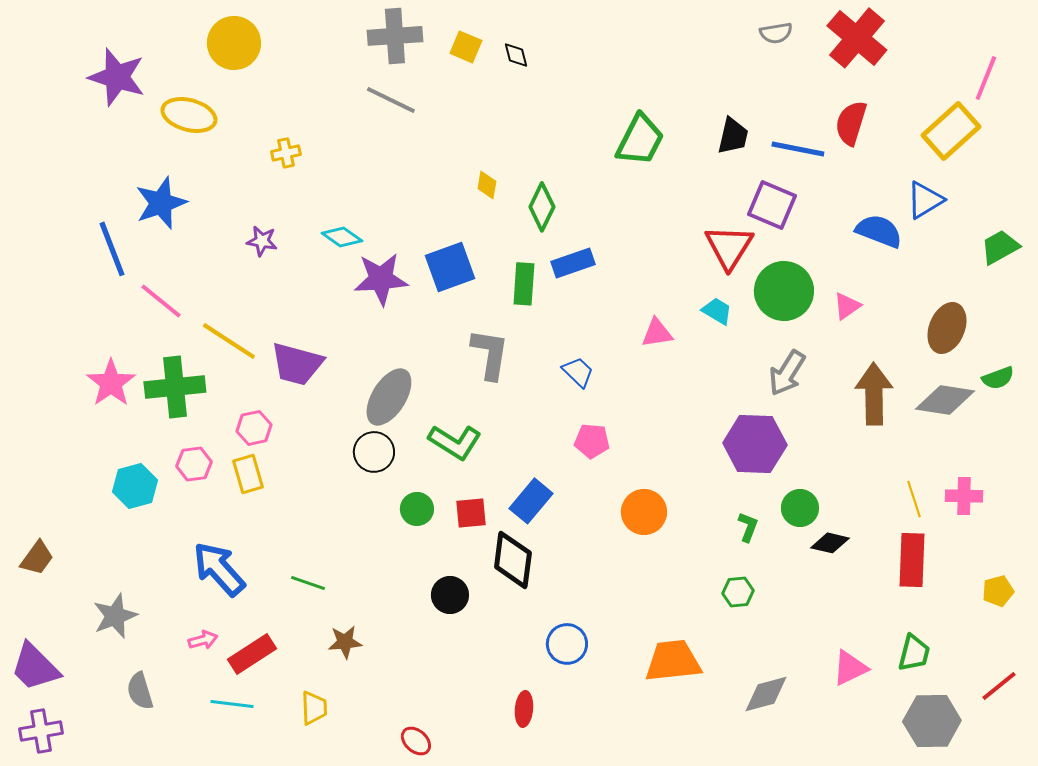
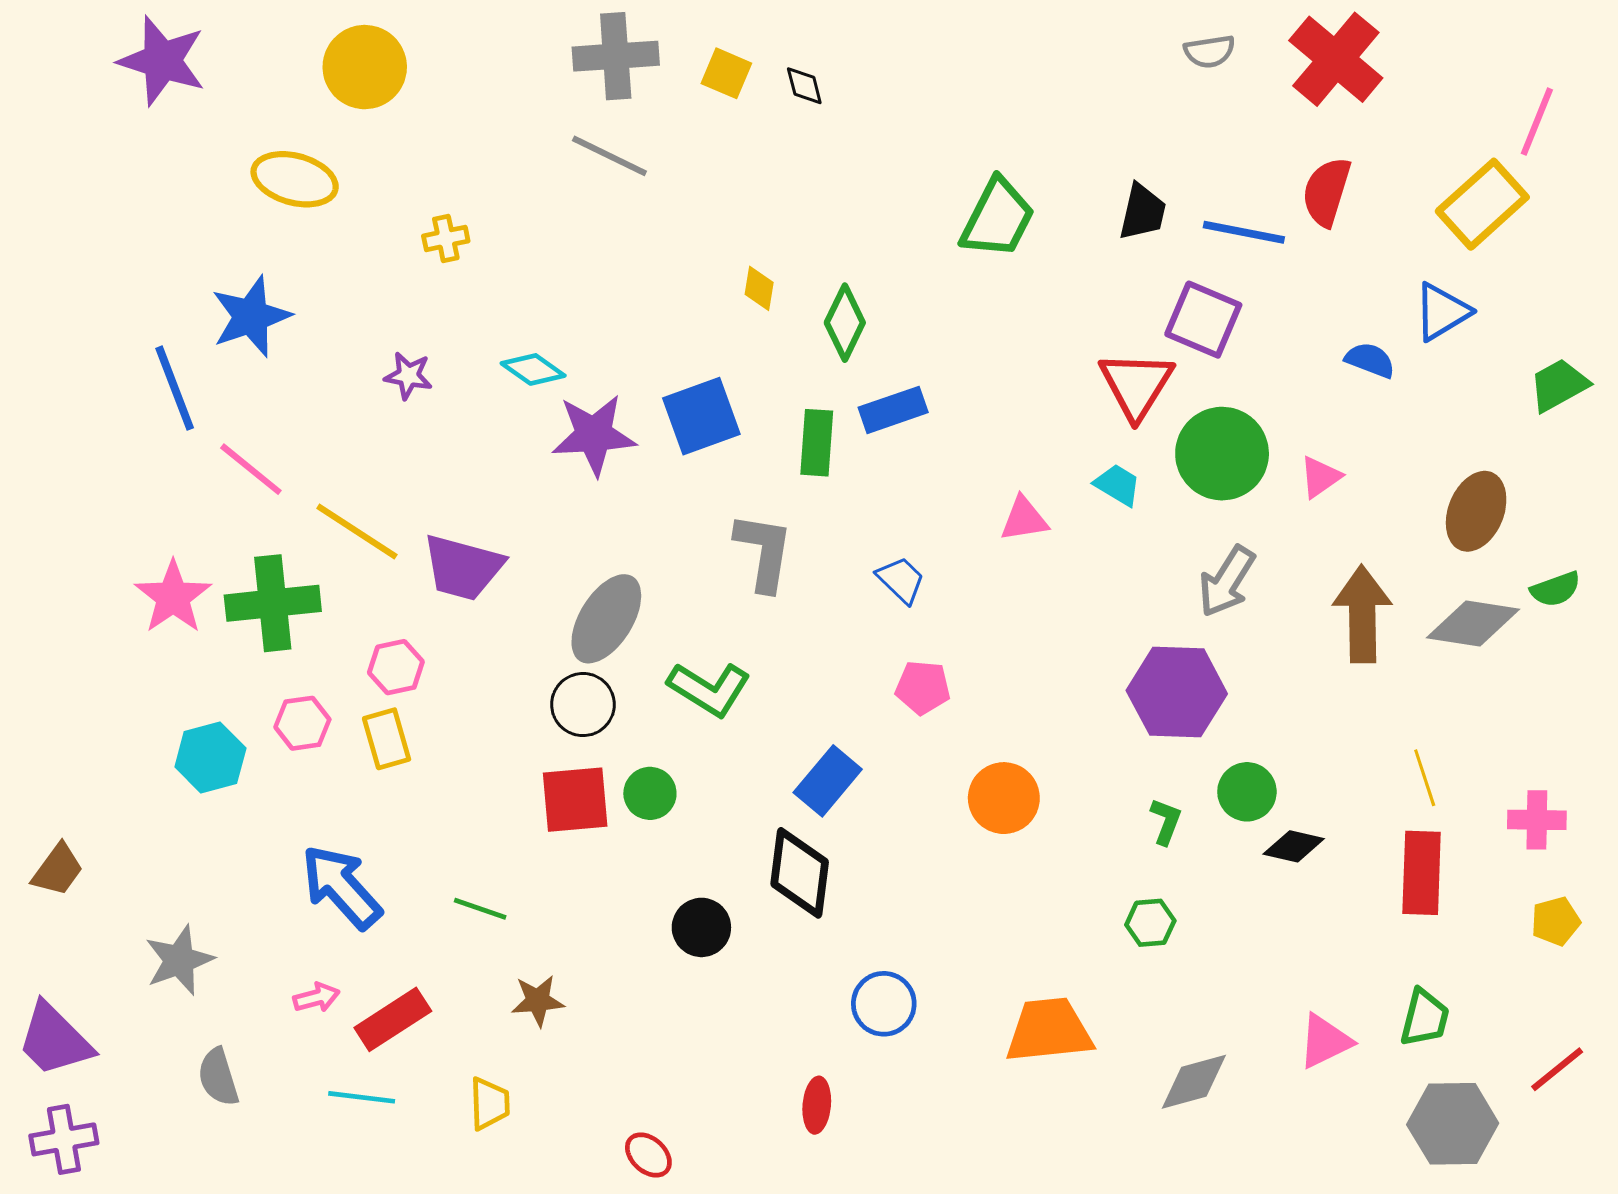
purple star: (117, 77) -> (162, 61), moved
blue semicircle: (879, 231) -> (1370, 360), size x0.7
pink cross: (964, 496) -> (1537, 820), moved
red square: (471, 513) -> (575, 800), moved, size x1.4

